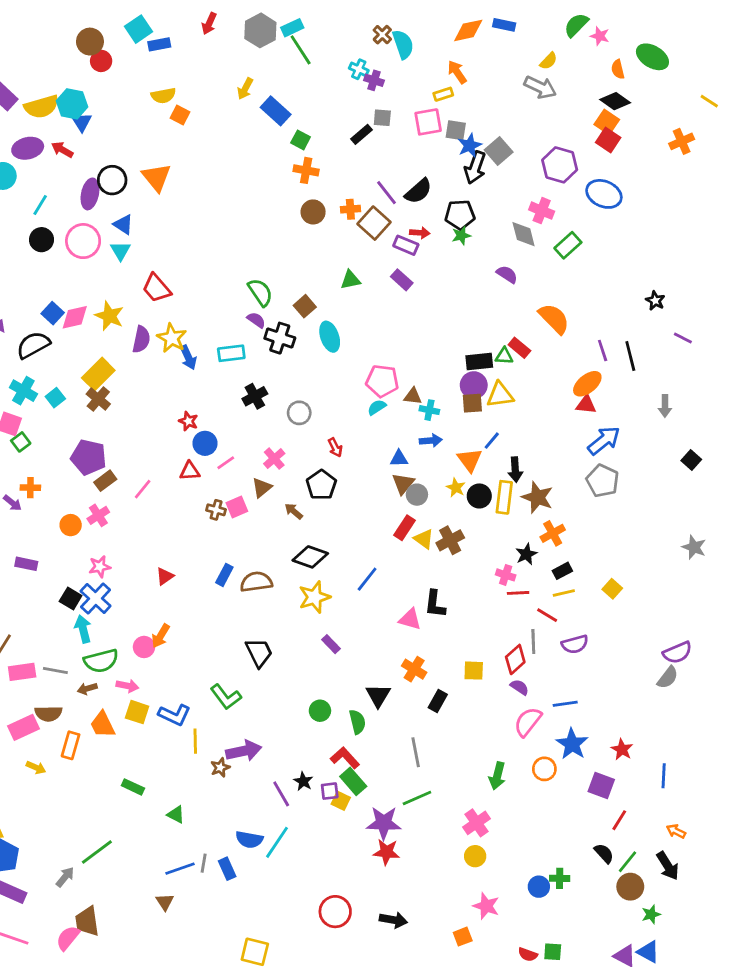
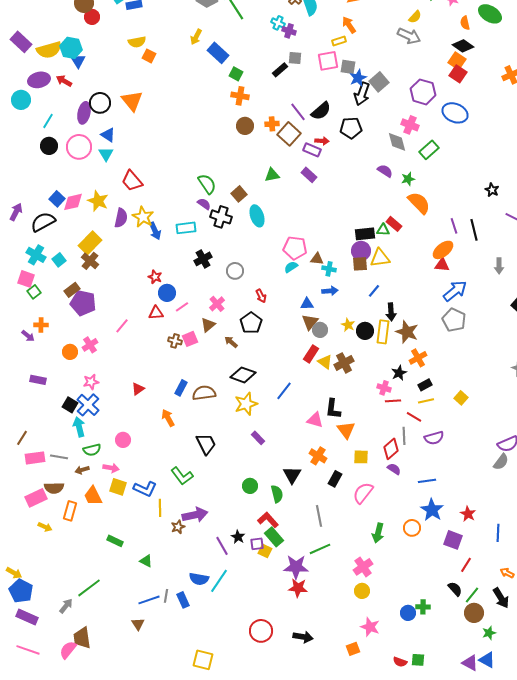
green star: (461, 236) -> (408, 179), moved
orange triangle: (470, 460) -> (346, 430), moved
brown rectangle: (105, 481) -> (72, 290), moved
orange arrow: (161, 636) -> (168, 418), moved, turned 120
green semicircle: (101, 661) -> (92, 450), size x0.7
pink semicircle: (528, 722) -> (363, 493), moved

